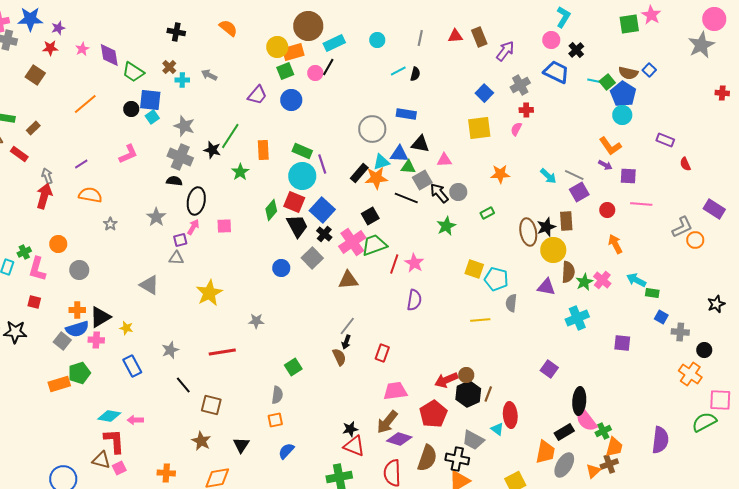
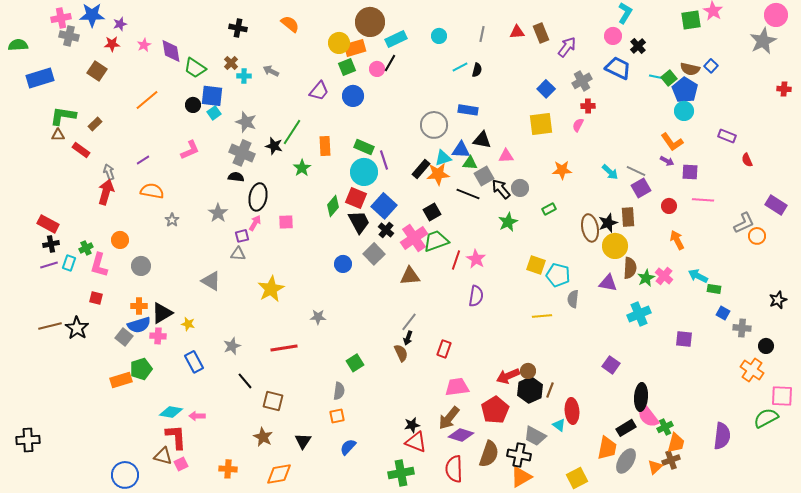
black star: (15, 332) -> (77, 328), turned 30

